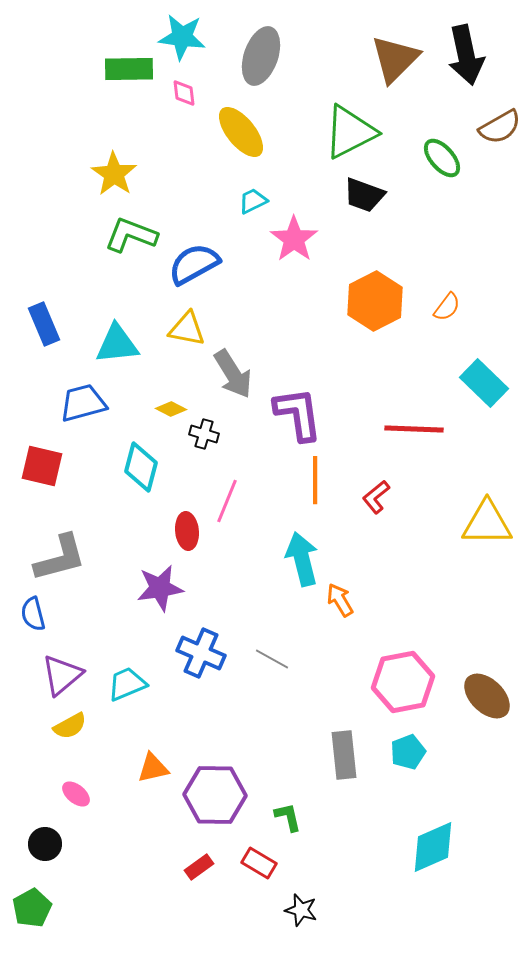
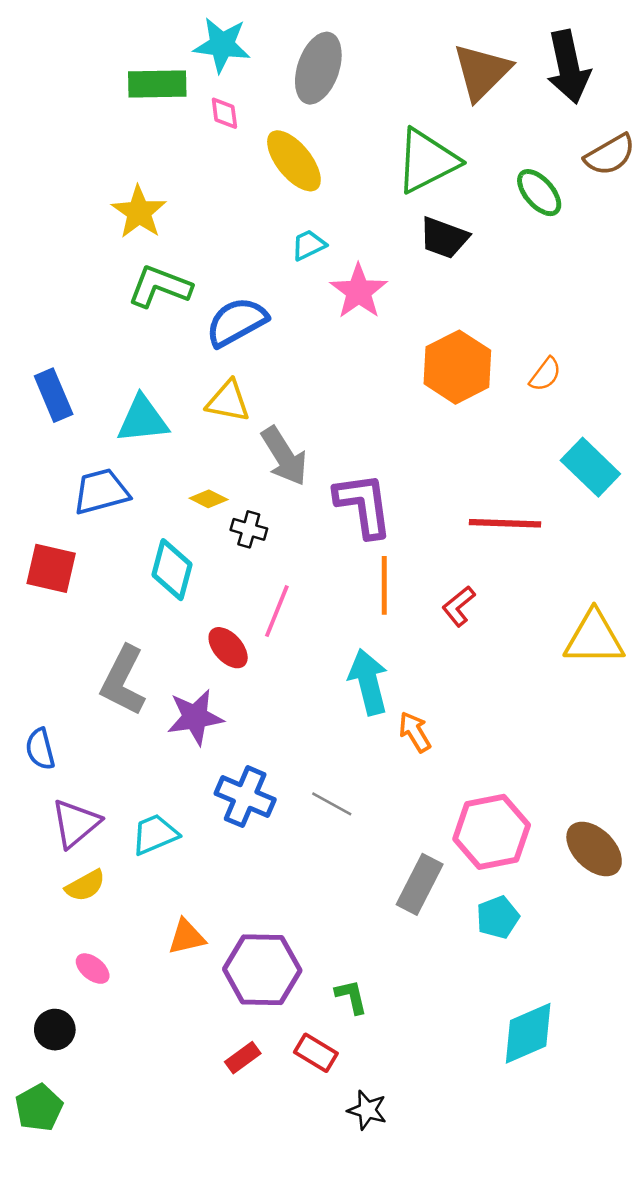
red ellipse: (187, 531) -> (228, 648), turned -36
gray L-shape: (60, 558) -> (123, 681), moved, turned 132
gray rectangle: (344, 755) -> (420, 884), moved, turned 33

